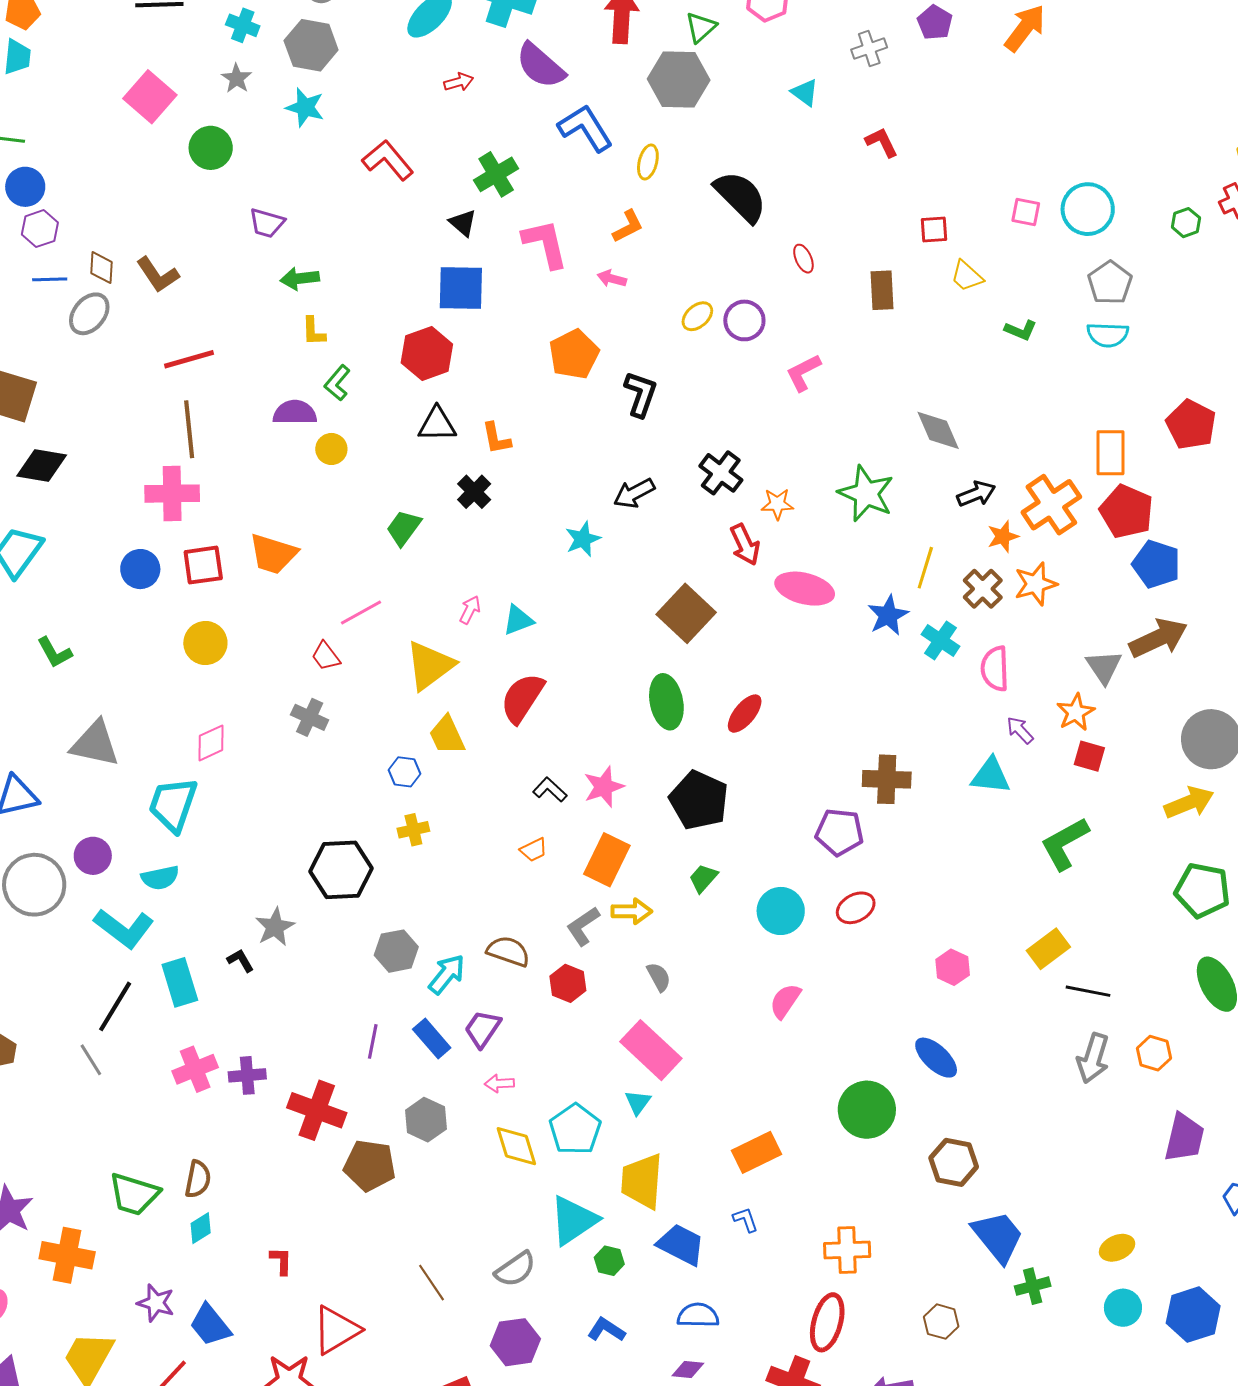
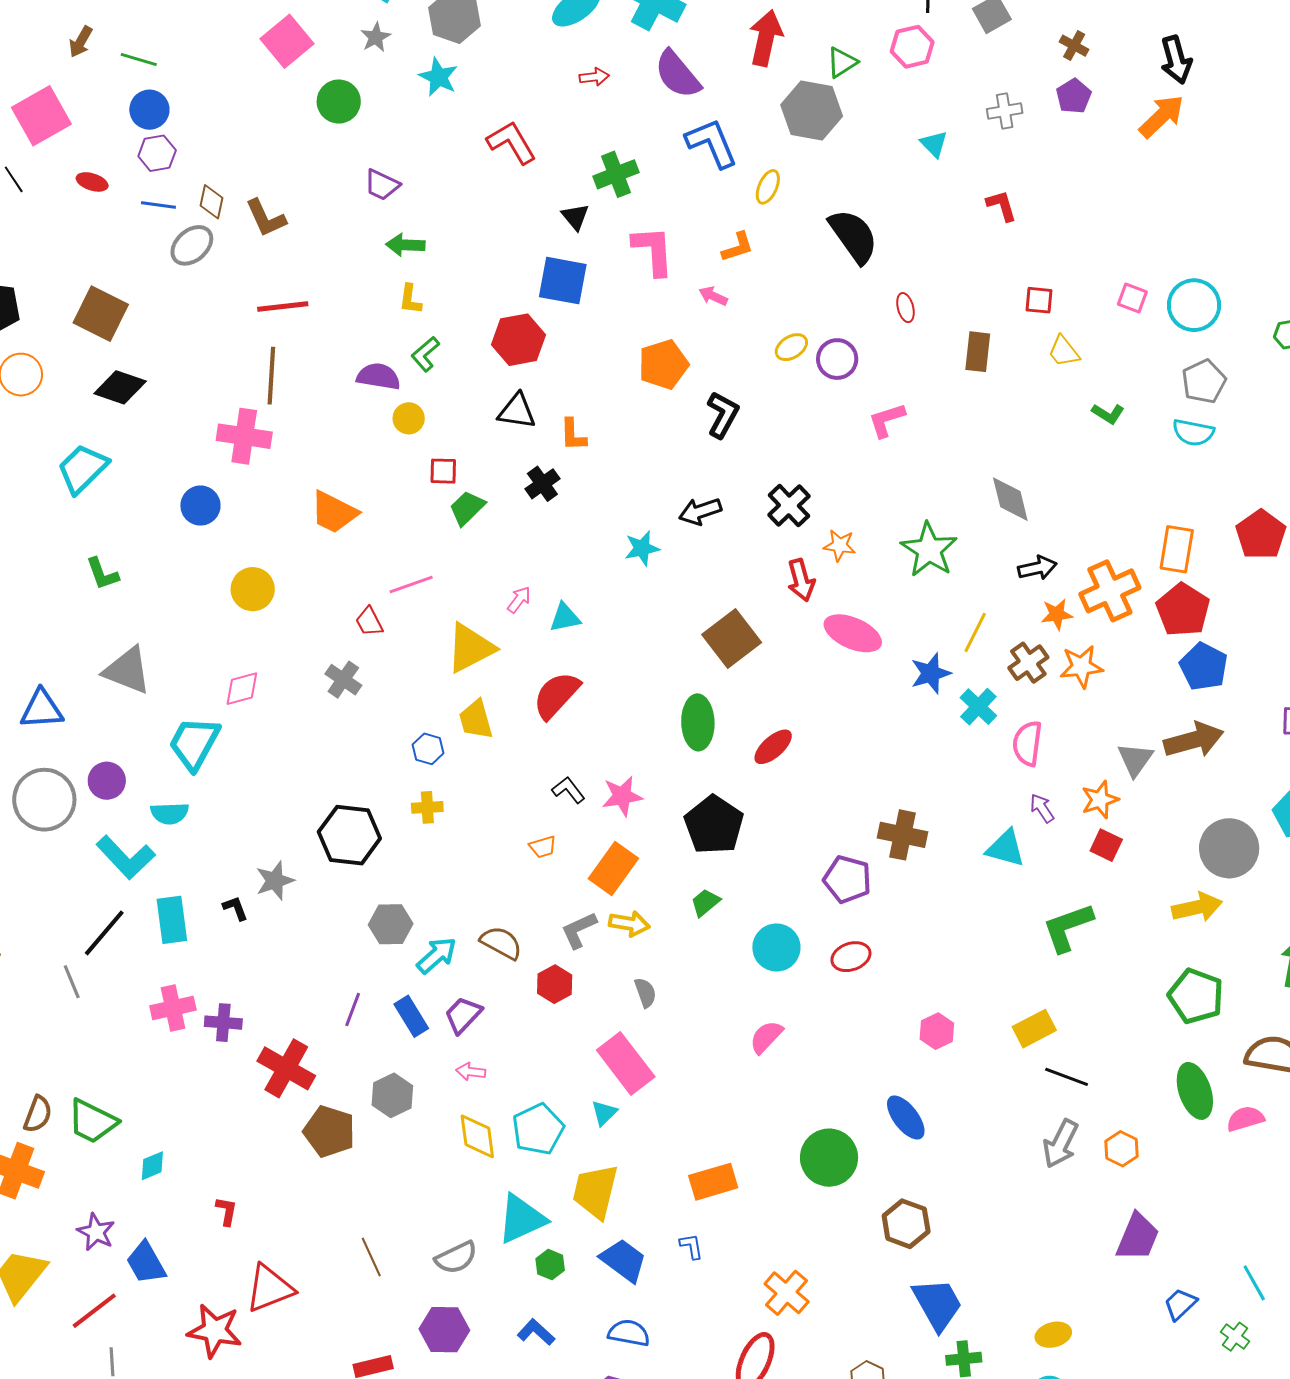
red square: (203, 565) -> (443, 471), moved, size x0.7
brown semicircle: (198, 1179) -> (38, 1114), moved
orange cross: (847, 1250) -> (787, 1293), turned 33

